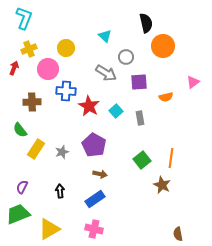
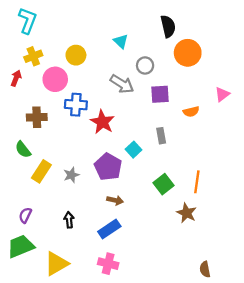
cyan square: (116, 111) -> (134, 150), moved

